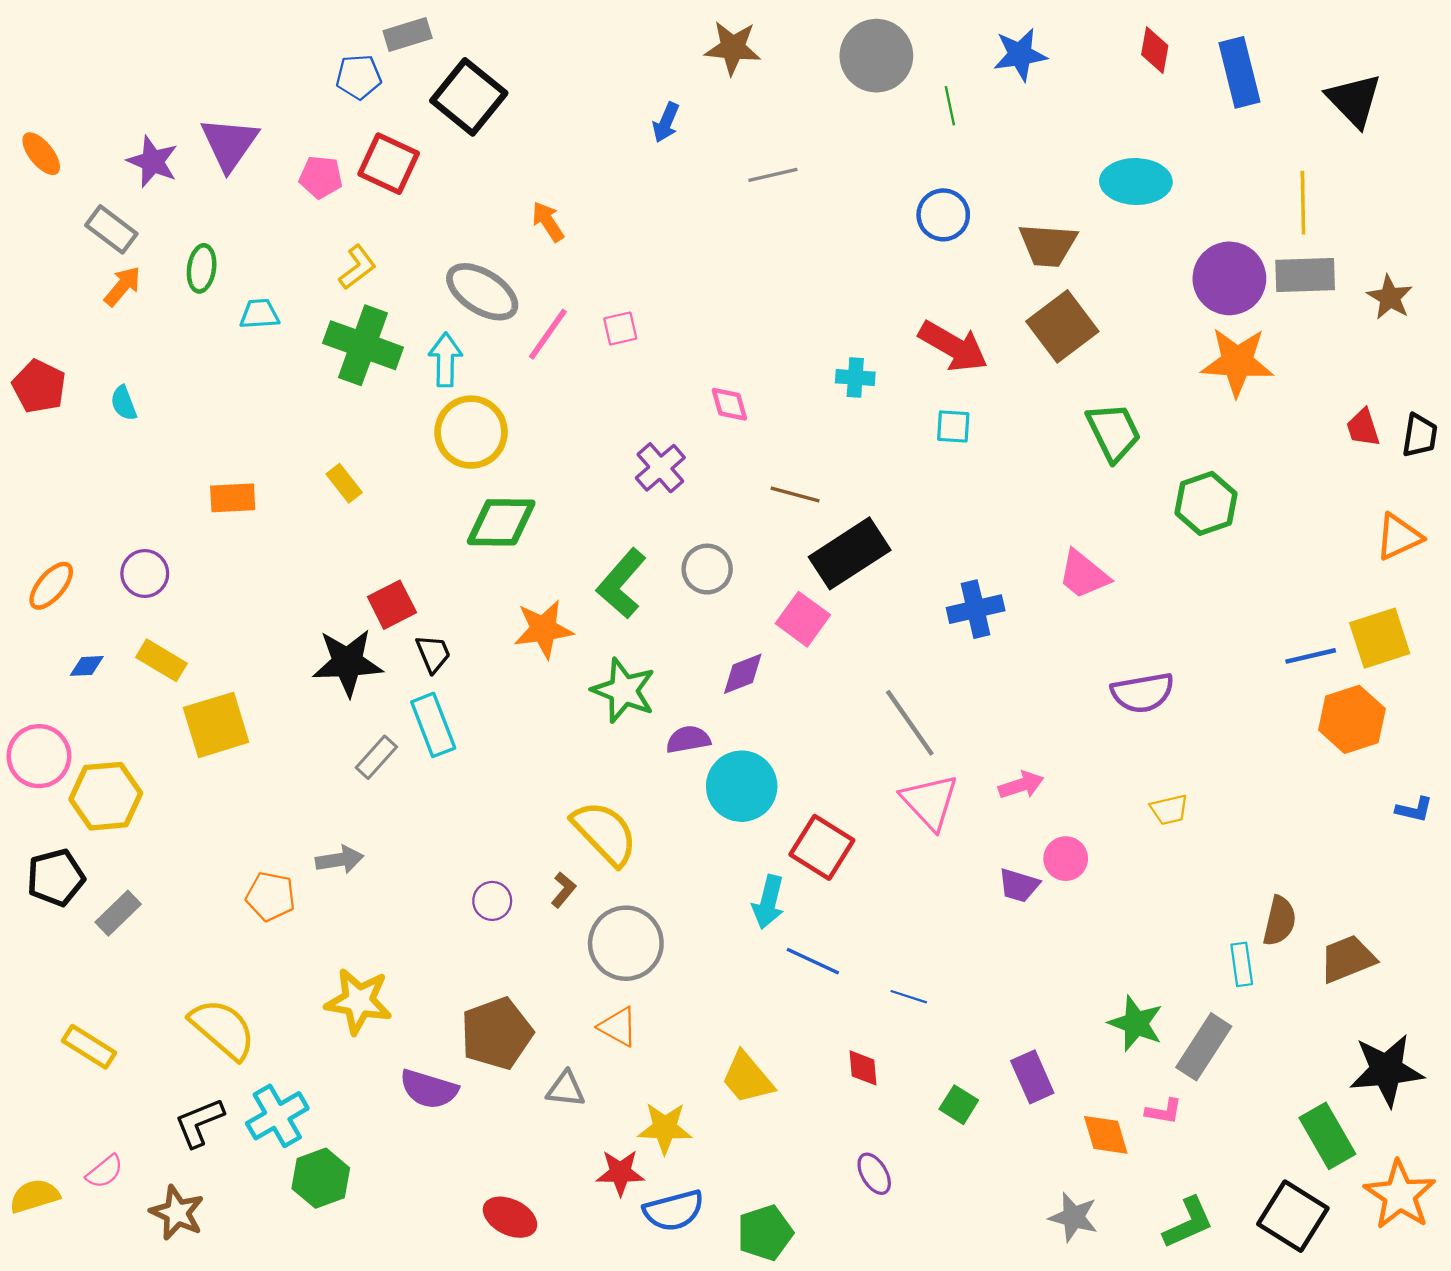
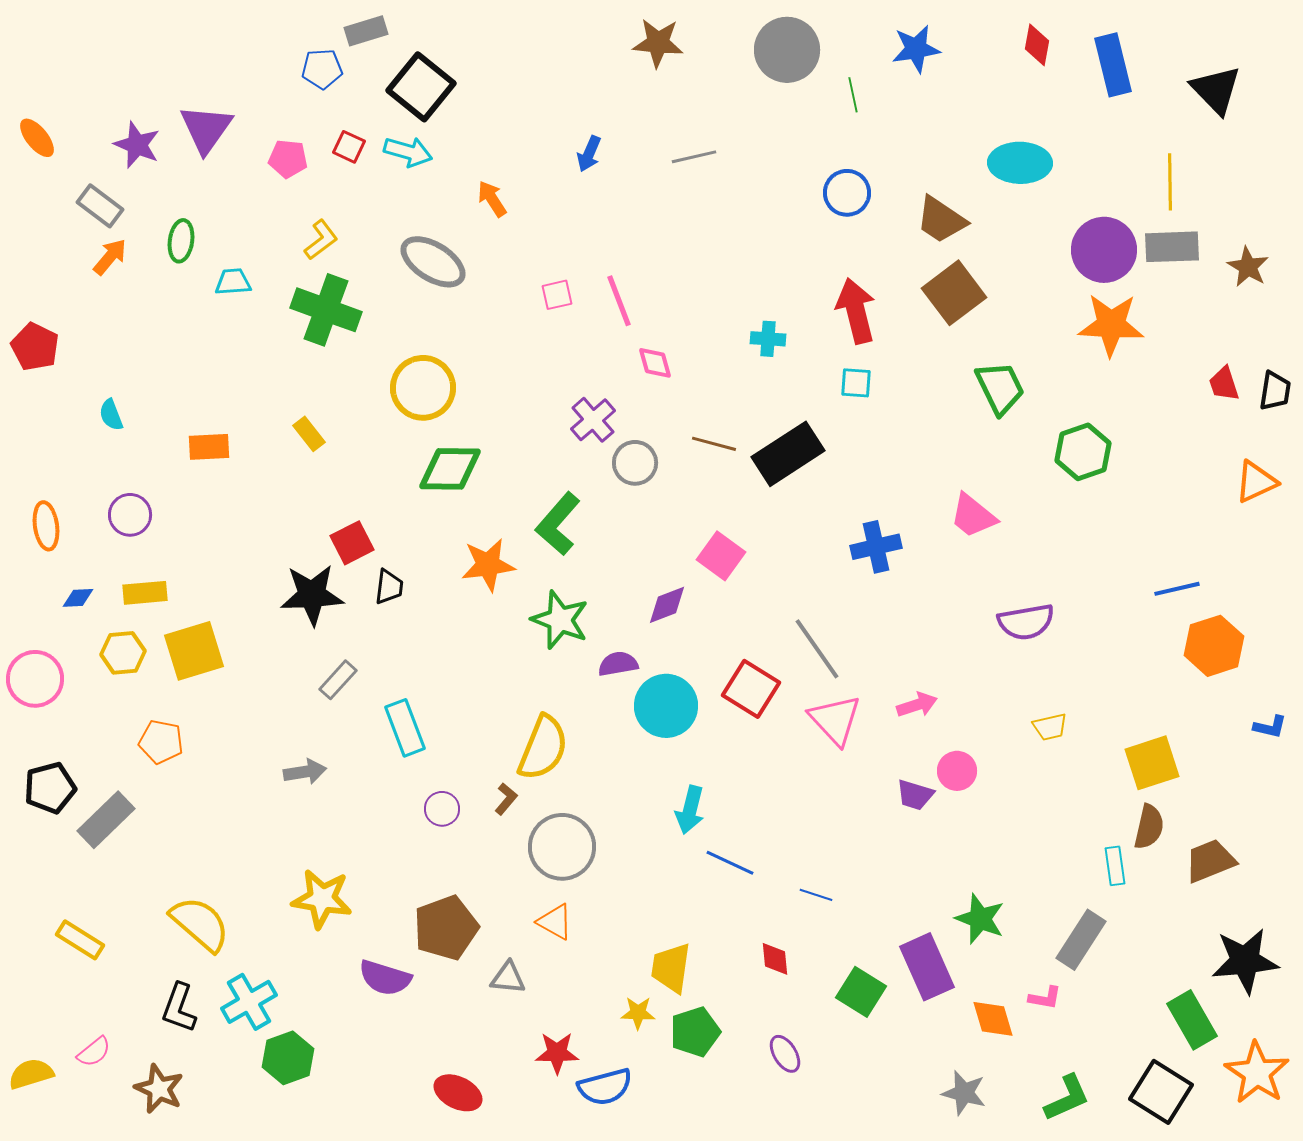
blue arrow: (666, 122) -> (589, 154), moved
red square: (389, 164) -> (349, 147), size x0.6
brown trapezoid: (1048, 245) -> (941, 220), turned 30
pink line: (548, 334) -> (619, 301), moved, turned -56
red arrow: (953, 346) -> (856, 311), turned -134
cyan arrow: (445, 360) -> (408, 152), moved, turned 105
cyan semicircle: (124, 403) -> (111, 415), moved
black rectangle: (850, 553) -> (788, 454), moved
gray circle: (707, 569) -> (635, 463), moved
orange ellipse: (51, 586) -> (46, 526), turned -48
yellow square: (1380, 638) -> (1152, 763), moved
black trapezoid: (433, 654) -> (389, 587), turned 30
yellow rectangle: (161, 660) -> (145, 593), turned -36
cyan rectangle: (433, 725) -> (405, 728), moved
yellow hexagon: (106, 796) -> (123, 653), moved, size x0.7
yellow semicircle: (605, 833) -> (543, 748), turned 66
red square: (822, 847) -> (751, 689), moved
orange pentagon: (271, 896) -> (161, 742), moved
gray rectangle: (118, 913) -> (106, 820), size x1.4
green star: (1136, 1023) -> (980, 919), moved
purple rectangle: (1032, 1077) -> (927, 967), size x1.4
yellow trapezoid: (747, 1078) -> (671, 968), turned 48
green square: (959, 1105) -> (861, 992), size x1.4
black L-shape: (199, 1123) -> (179, 1008), turned -48
yellow star: (665, 1128) -> (638, 1013), moved, size x0.7
green pentagon: (765, 1233) -> (695, 1032), moved

